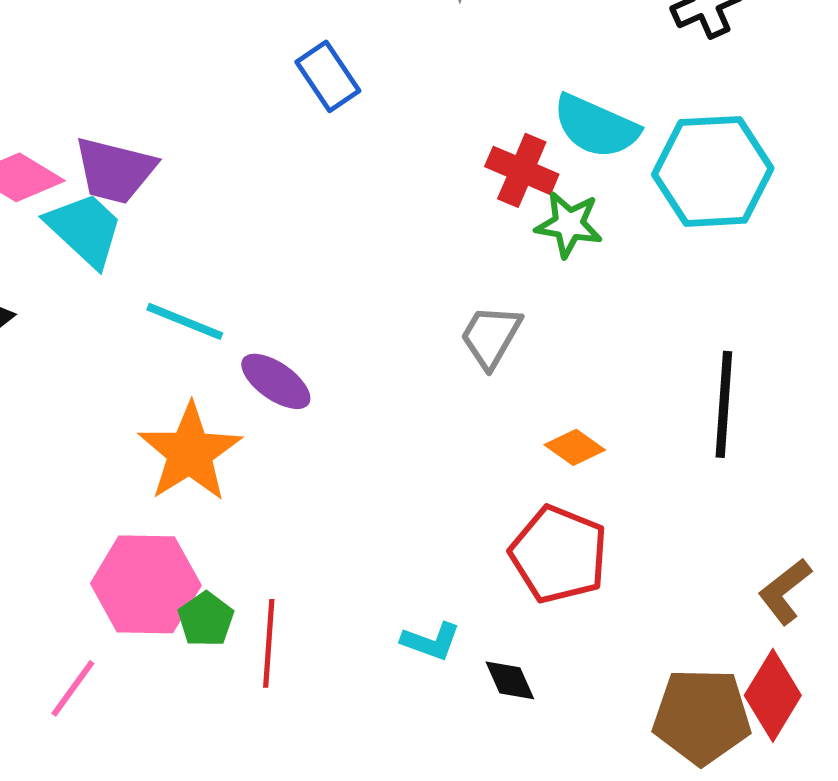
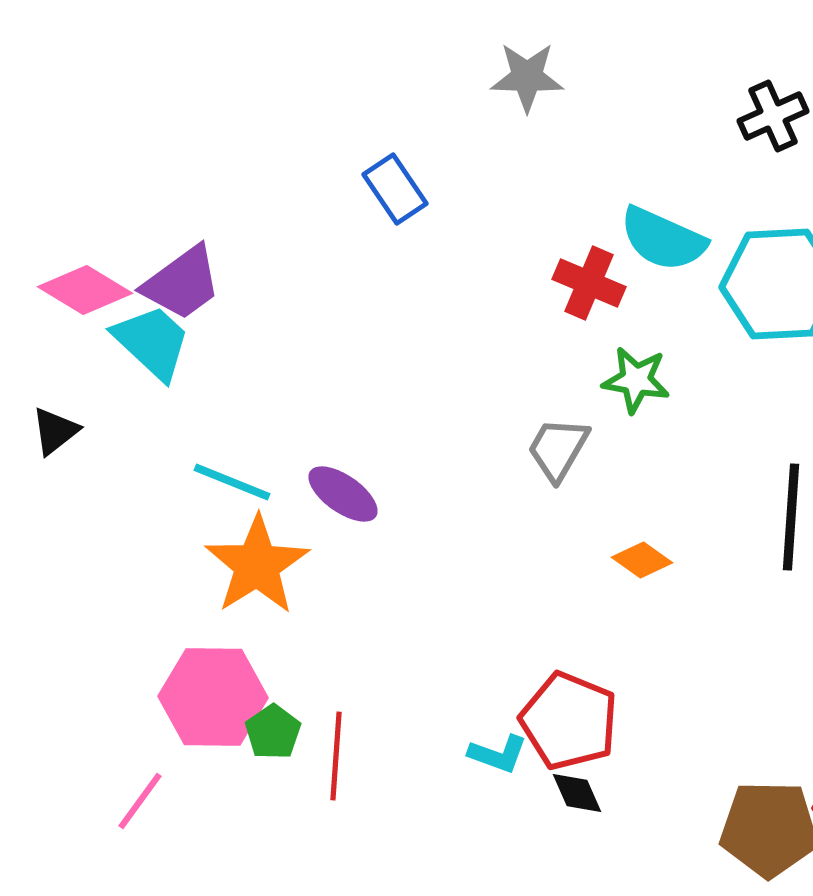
purple trapezoid: (115, 170) -> (182, 283), turned -50
green star: (569, 224) -> (636, 380), moved
cyan line: (185, 321) -> (232, 482), moved
red pentagon: (559, 554) -> (569, 721), moved

